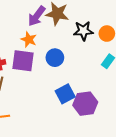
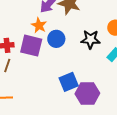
black star: (83, 31) -> (91, 39), moved
blue circle: (55, 58) -> (56, 39), moved

